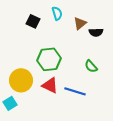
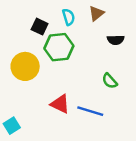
brown triangle: (80, 23) -> (96, 13), moved
green hexagon: (49, 59) -> (59, 47), moved
yellow circle: (21, 80) -> (25, 66), moved

